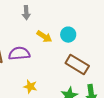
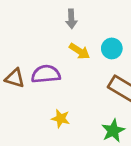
gray arrow: (26, 13) -> (71, 19), moved

